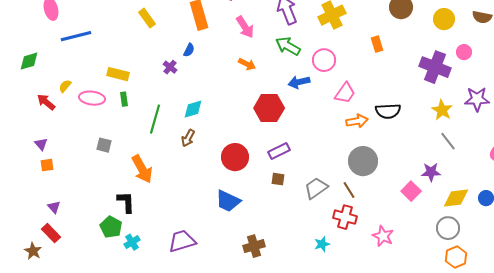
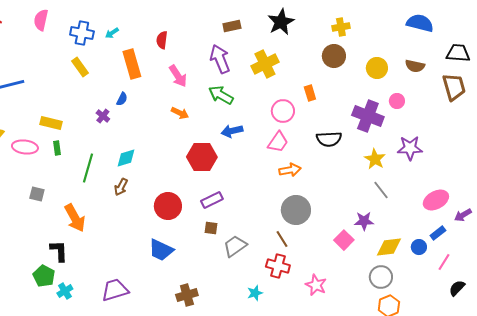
pink circle: (324, 60) -> (283, 111), moved
black semicircle: (388, 111) -> (329, 139), moved
gray trapezoid: (316, 188) -> (235, 246), moved

